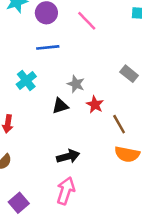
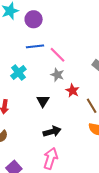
pink line: (87, 21) -> (58, 55), moved
black triangle: (60, 106) -> (43, 101), moved, turned -40

